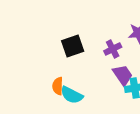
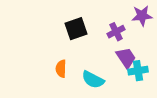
cyan semicircle: (72, 95) -> (93, 80), moved

